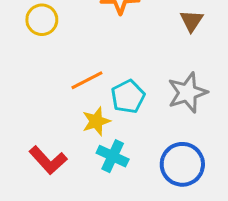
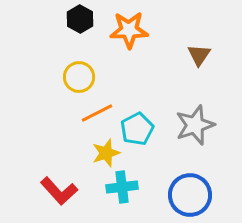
yellow circle: (42, 20) -> (79, 77), moved
cyan cross: (113, 156) -> (122, 187), turned -32

